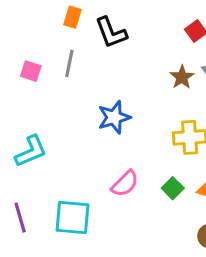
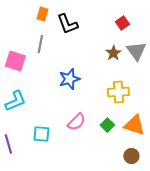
pink square: (31, 71) -> (15, 61), moved, size x1.5
cyan square: (72, 218) -> (41, 134), moved, size x0.7

